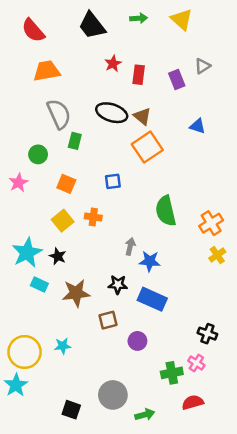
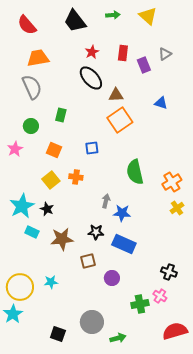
red rectangle: (139, 75) -> (123, 53), moved
black ellipse: (112, 113) -> (91, 78), moved, turned 30
gray semicircle: (59, 114) -> (32, 87), moved
brown triangle: (142, 116) -> (116, 95), turned -42
red semicircle: (193, 402) -> (175, 331), moved, size x1.4

